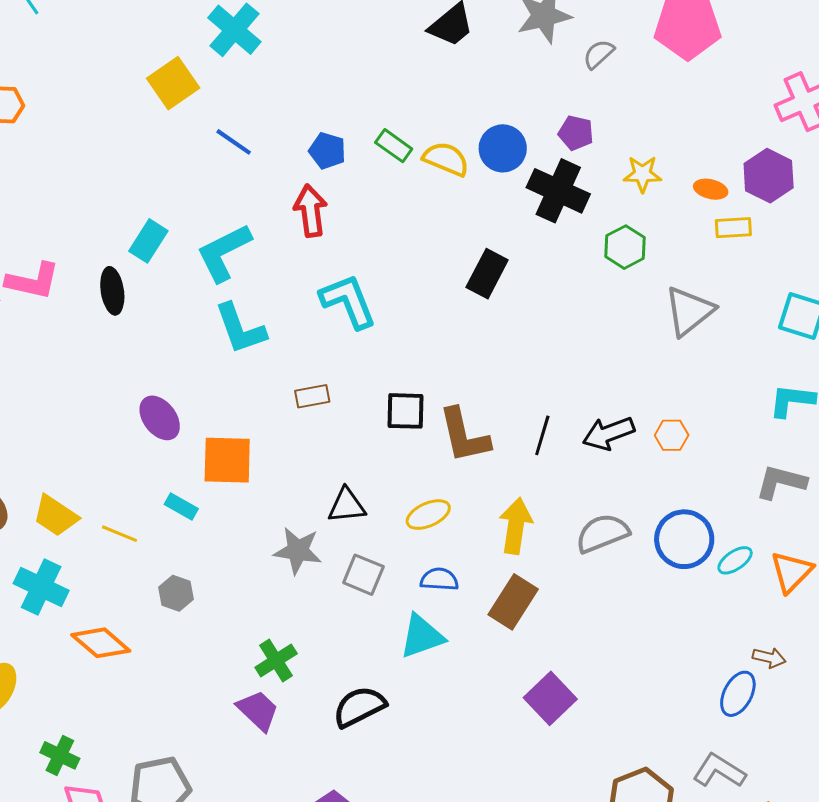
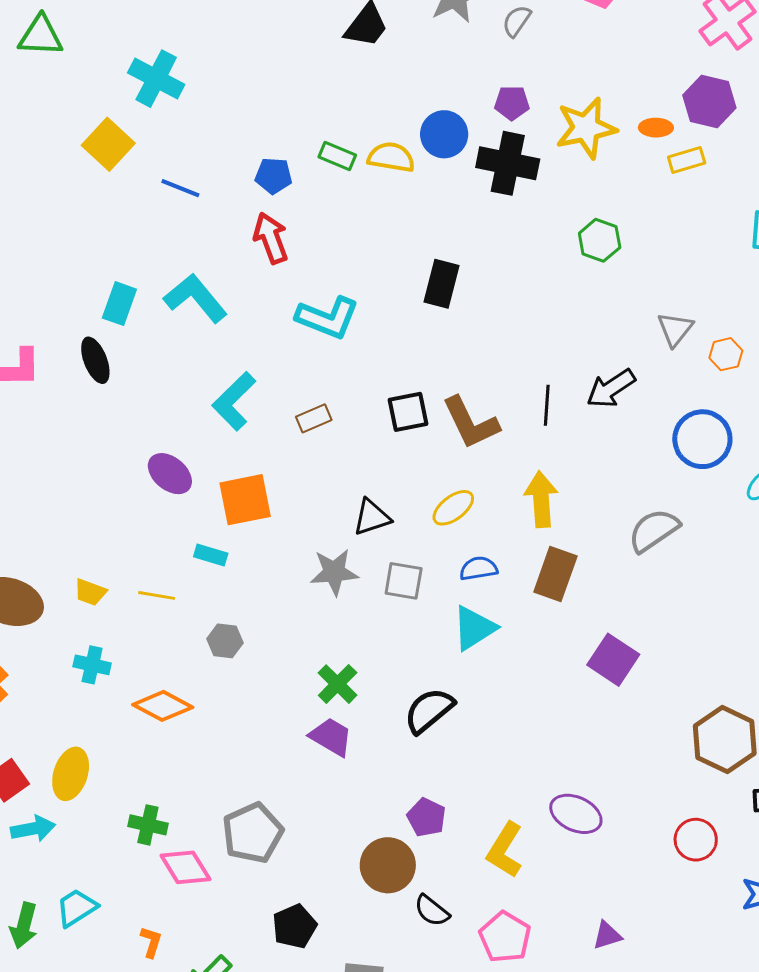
yellow star: (642, 174) -> (586, 128), size x1.6
green hexagon: (625, 247) -> (600, 240), moved
cyan L-shape: (224, 253) -> (196, 298), turned 90
black rectangle: (487, 274) -> (442, 284), moved
cyan L-shape: (348, 301) -> (328, 318), turned 146
gray triangle: (689, 311) -> (675, 329), moved, size x0.7
cyan L-shape: (240, 329) -> (234, 401), moved, turned 78
orange hexagon: (672, 435) -> (726, 354), moved
yellow trapezoid: (55, 516) -> (90, 592), size x0.7
gray semicircle: (602, 533) -> (654, 530), moved
blue circle: (684, 539) -> (702, 439), moved
cyan cross: (41, 587) -> (92, 665), size x0.7

